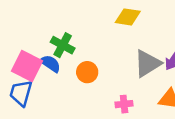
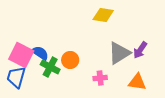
green cross: (63, 45) -> (50, 67), moved
pink cross: (124, 104) -> (100, 78), moved

